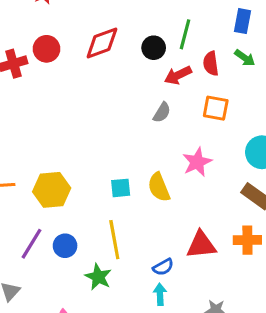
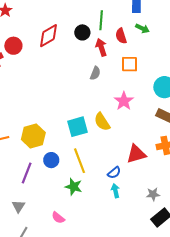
red arrow: (178, 75) -> (101, 47), turned 108
cyan square: (121, 188) -> (77, 127), size x1.5
blue circle: (65, 246) -> (51, 160), moved

